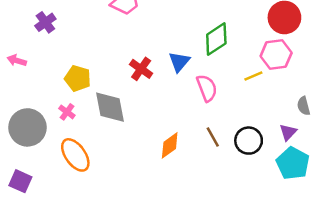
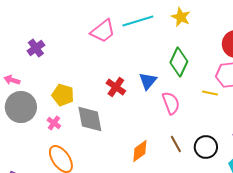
green diamond: (216, 39) -> (179, 62), turned -32
yellow line: (253, 76) -> (210, 93), turned 35
gray circle: (27, 127) -> (21, 107), moved

